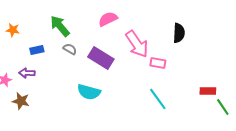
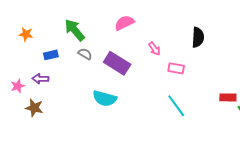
pink arrow: (137, 44) -> (154, 49), size x0.5

